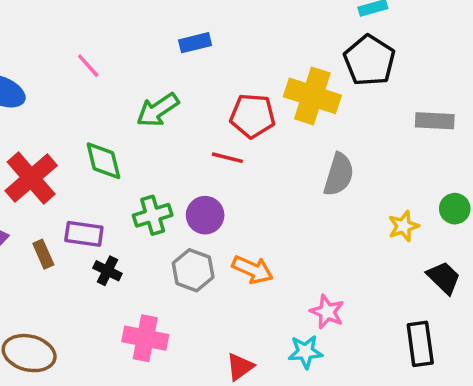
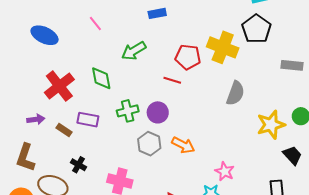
yellow star: (403, 226) -> (271, 125), size x1.6
brown rectangle: (43, 254) -> (64, 130), turned -35
black cross: (107, 271) -> (79, 165), moved

